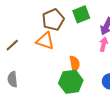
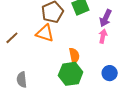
gray semicircle: (12, 79) -> (22, 80), moved

